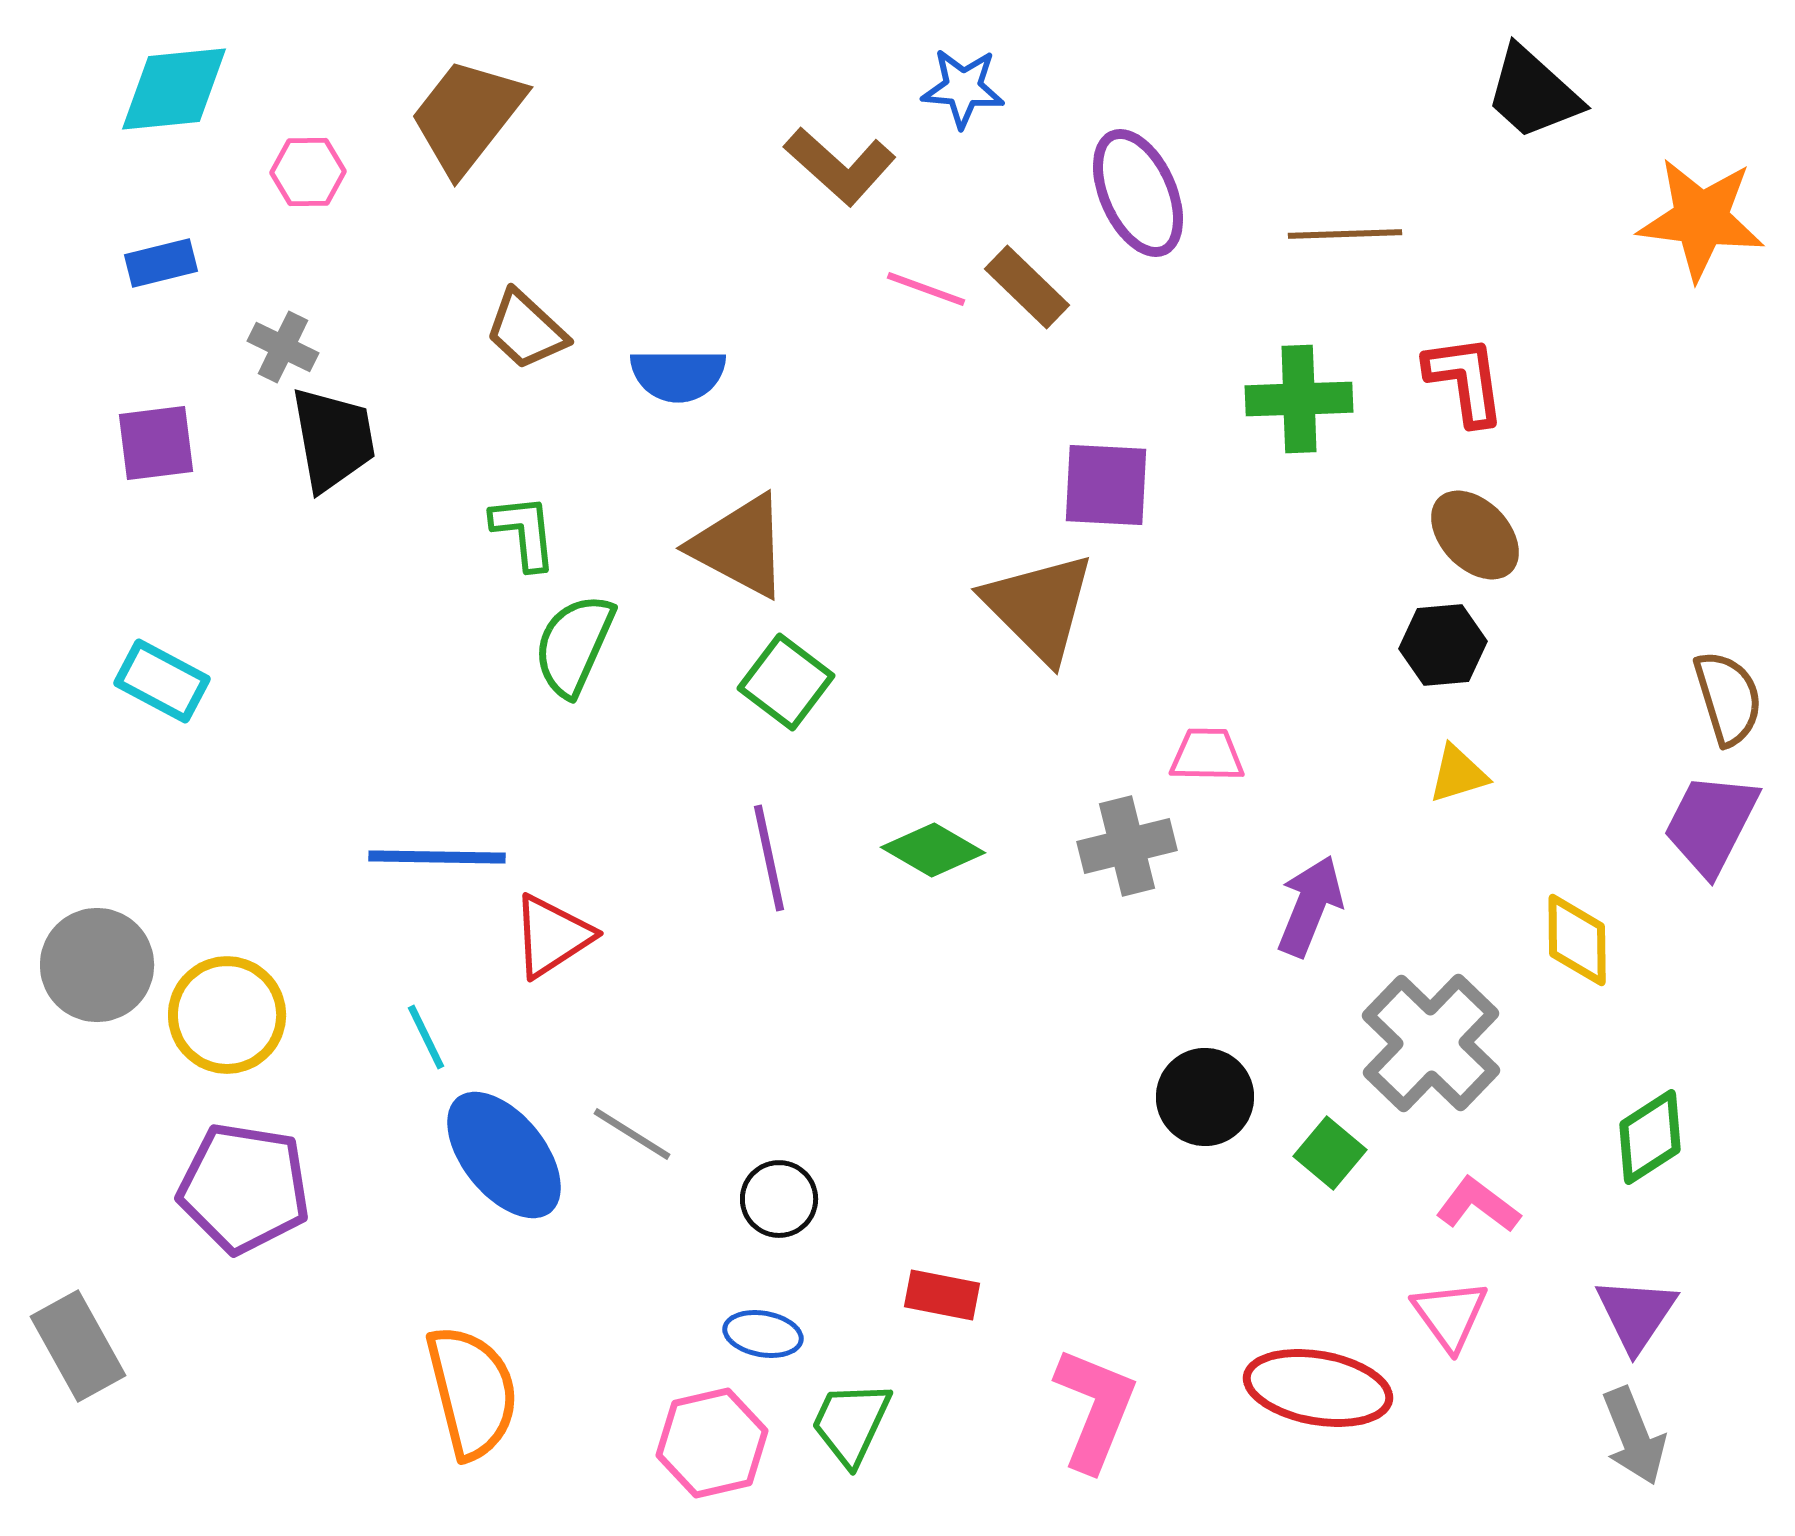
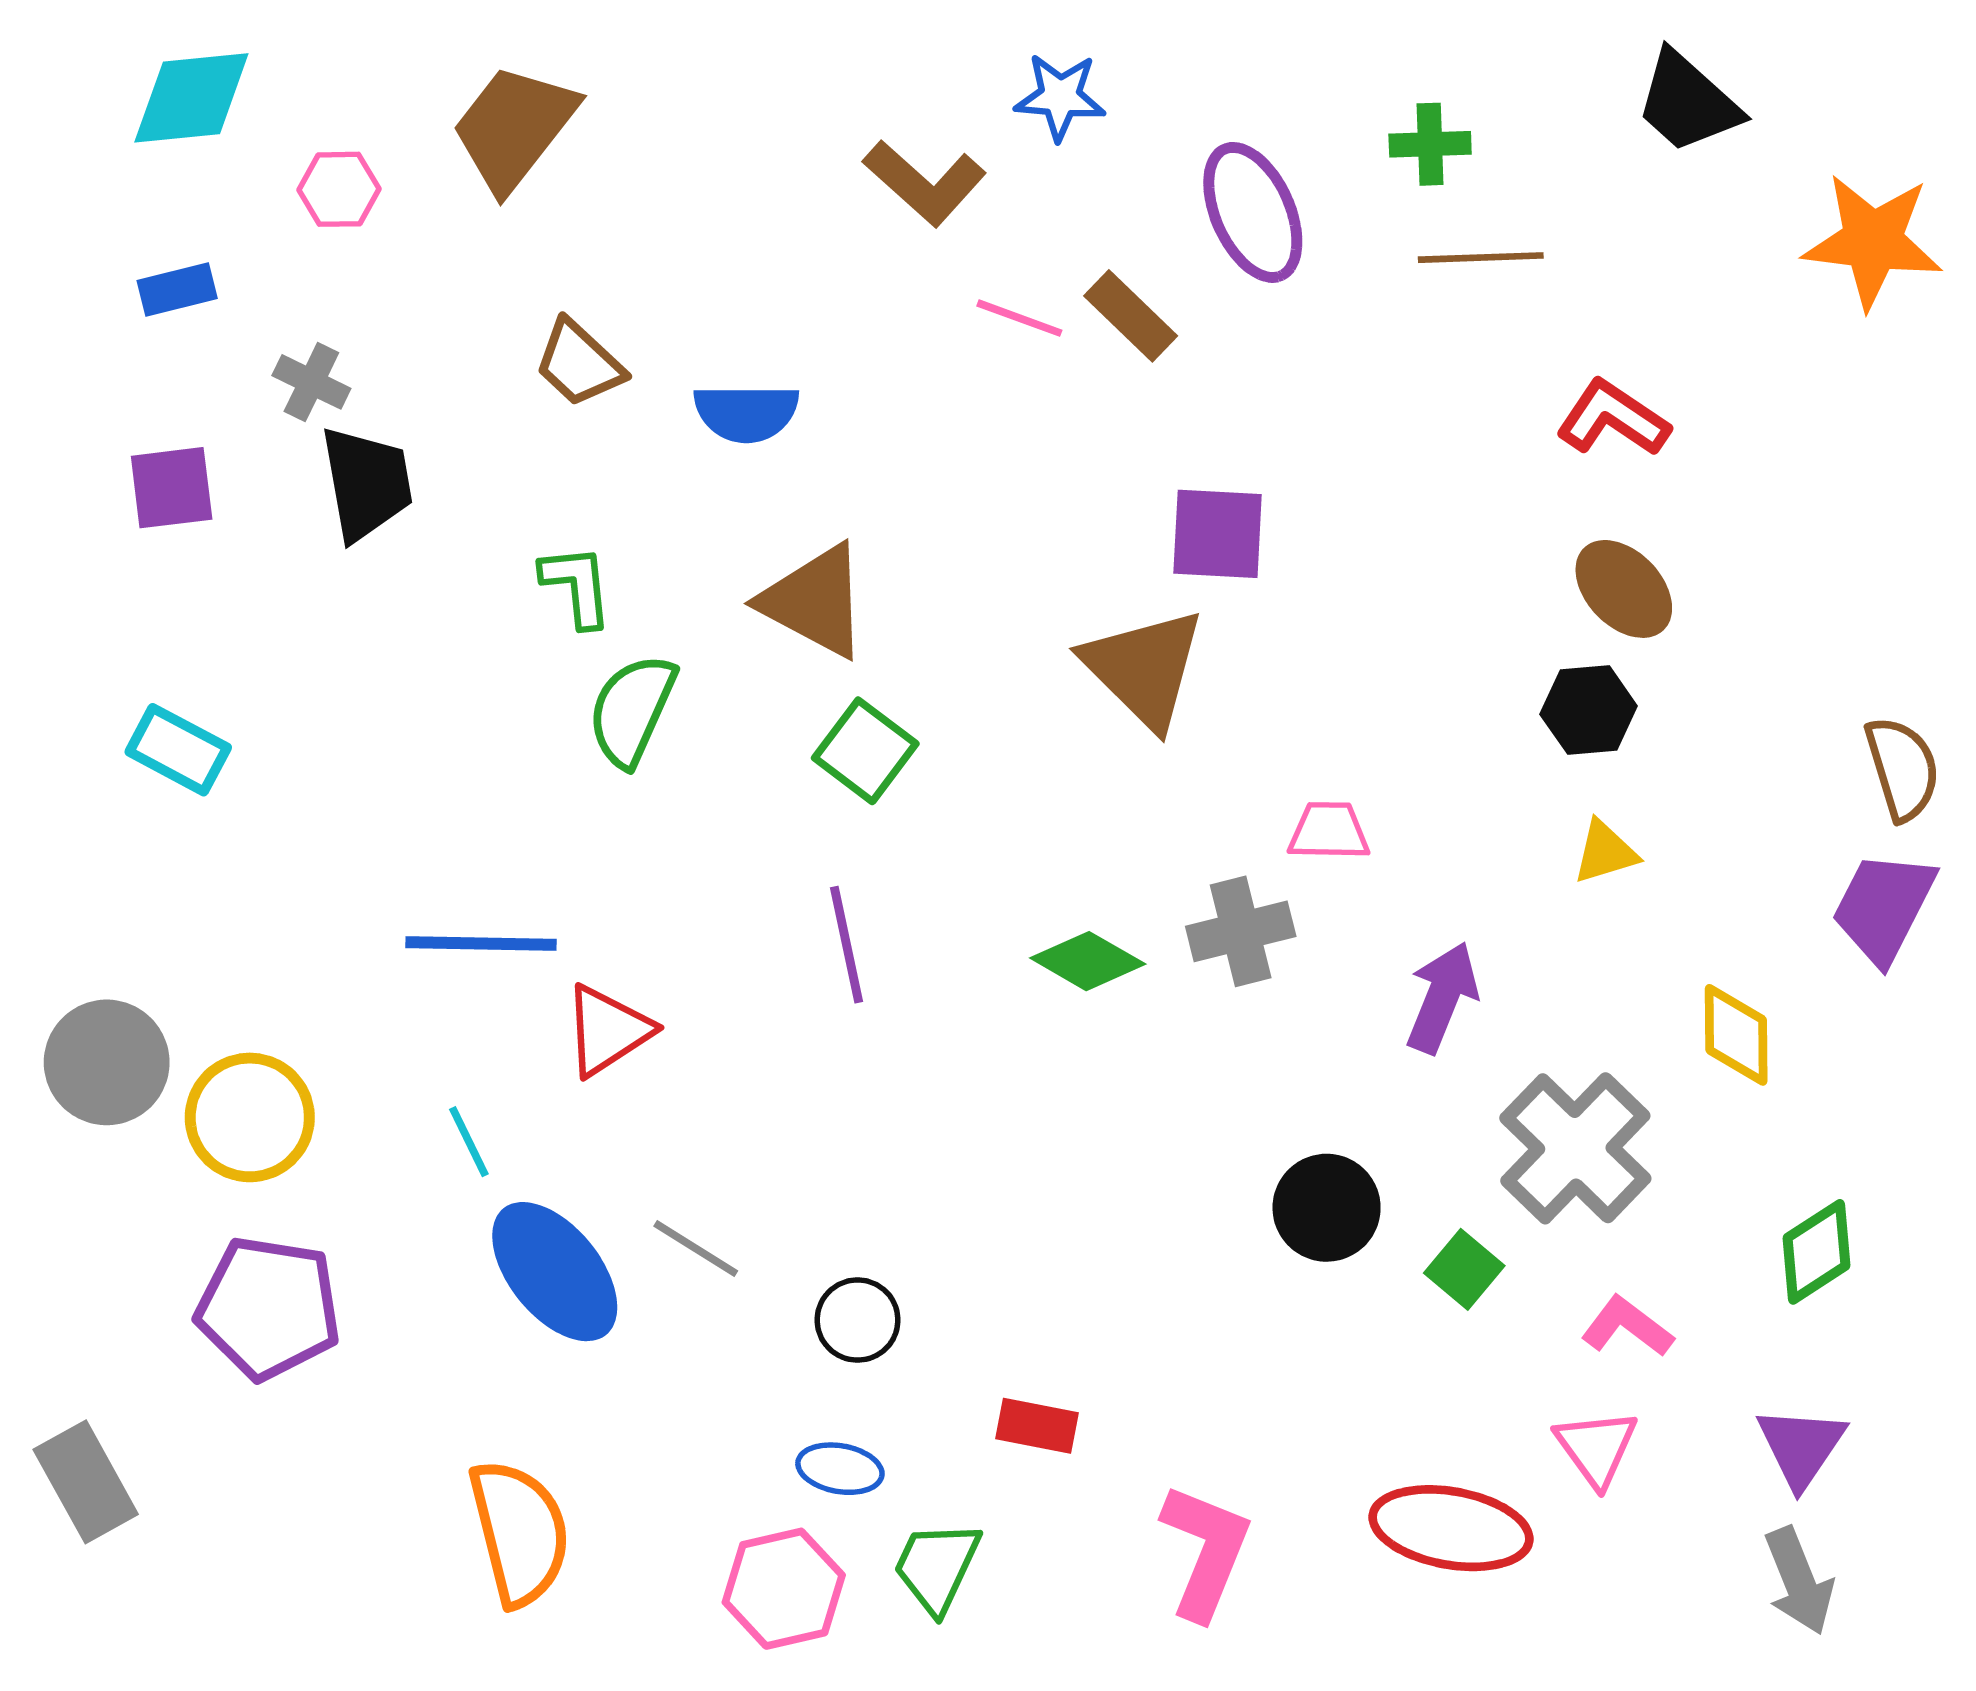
red L-shape: (1465, 380) -> (1613, 418), turned -48
green cross: (1299, 399) -> (1430, 144), moved, size x0.7
green diamond: (933, 850) -> (1088, 961), moved

